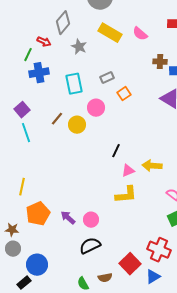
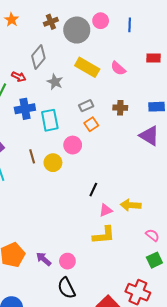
brown cross: (160, 62) -> (120, 108), moved
blue cross: (39, 73) -> (25, 109), moved
gray rectangle: (107, 78) -> (86, 106), moved
orange square: (124, 94) -> (91, 124), moved
brown line: (57, 119) -> (32, 156), turned -56
black semicircle: (90, 246) -> (66, 288), turned -90

